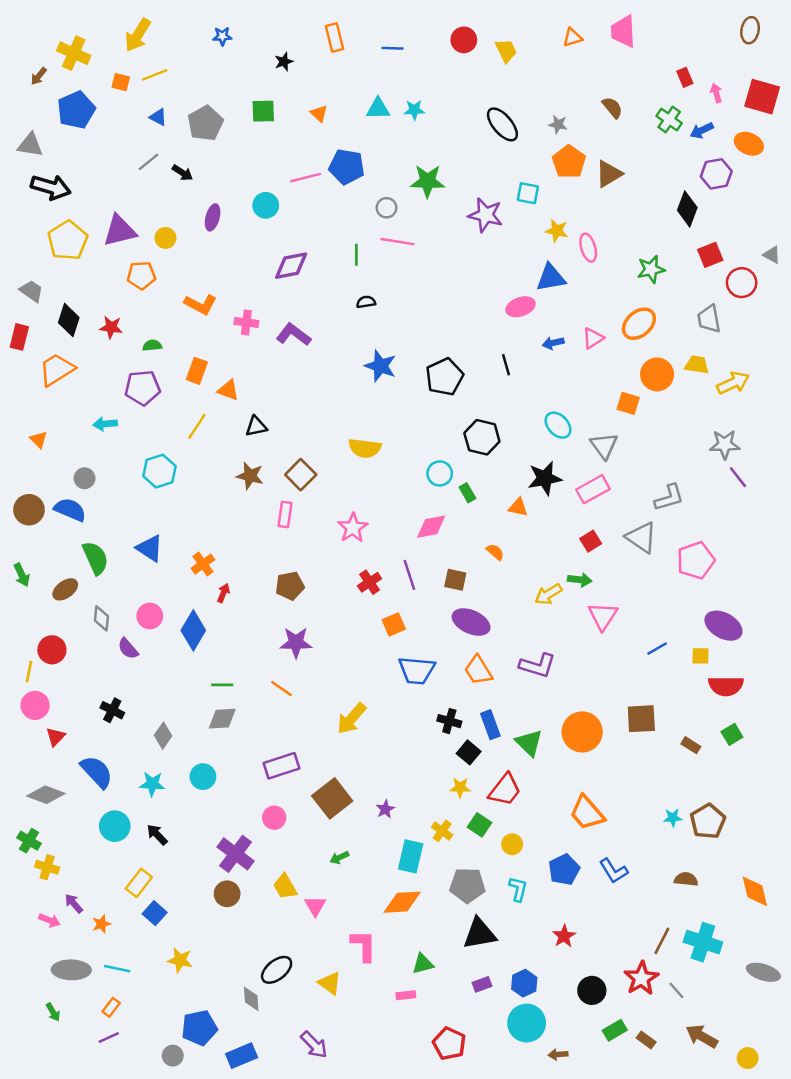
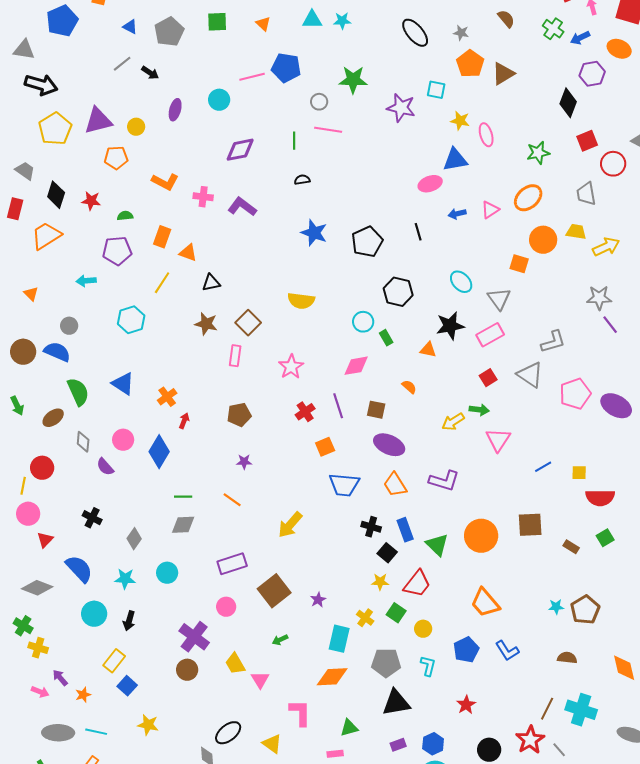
purple ellipse: (723, 626) -> (616, 406), moved
purple star: (296, 643) -> (244, 462), size x0.6
black arrow: (157, 835) -> (129, 621), turned -120

